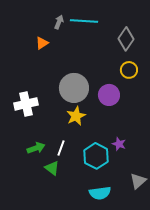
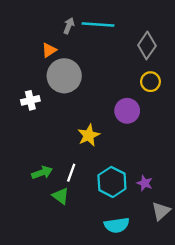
gray circle: (74, 88) -> (64, 76), moved
white cross: (26, 104) -> (30, 100), moved, size x0.7
purple star: (119, 144) -> (145, 183), moved

